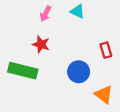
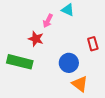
pink arrow: (46, 14) -> (48, 21), moved
orange triangle: (104, 95) -> (80, 84), moved

